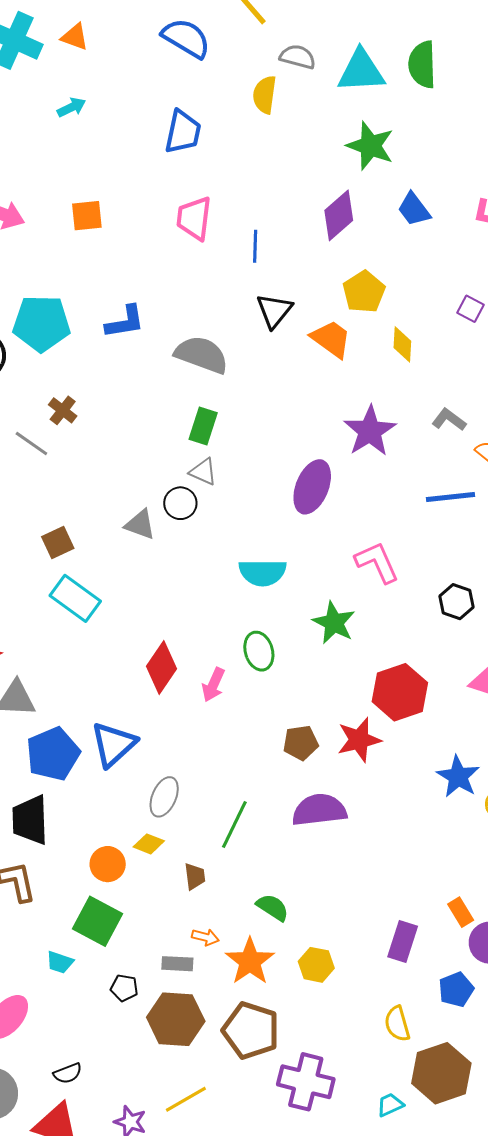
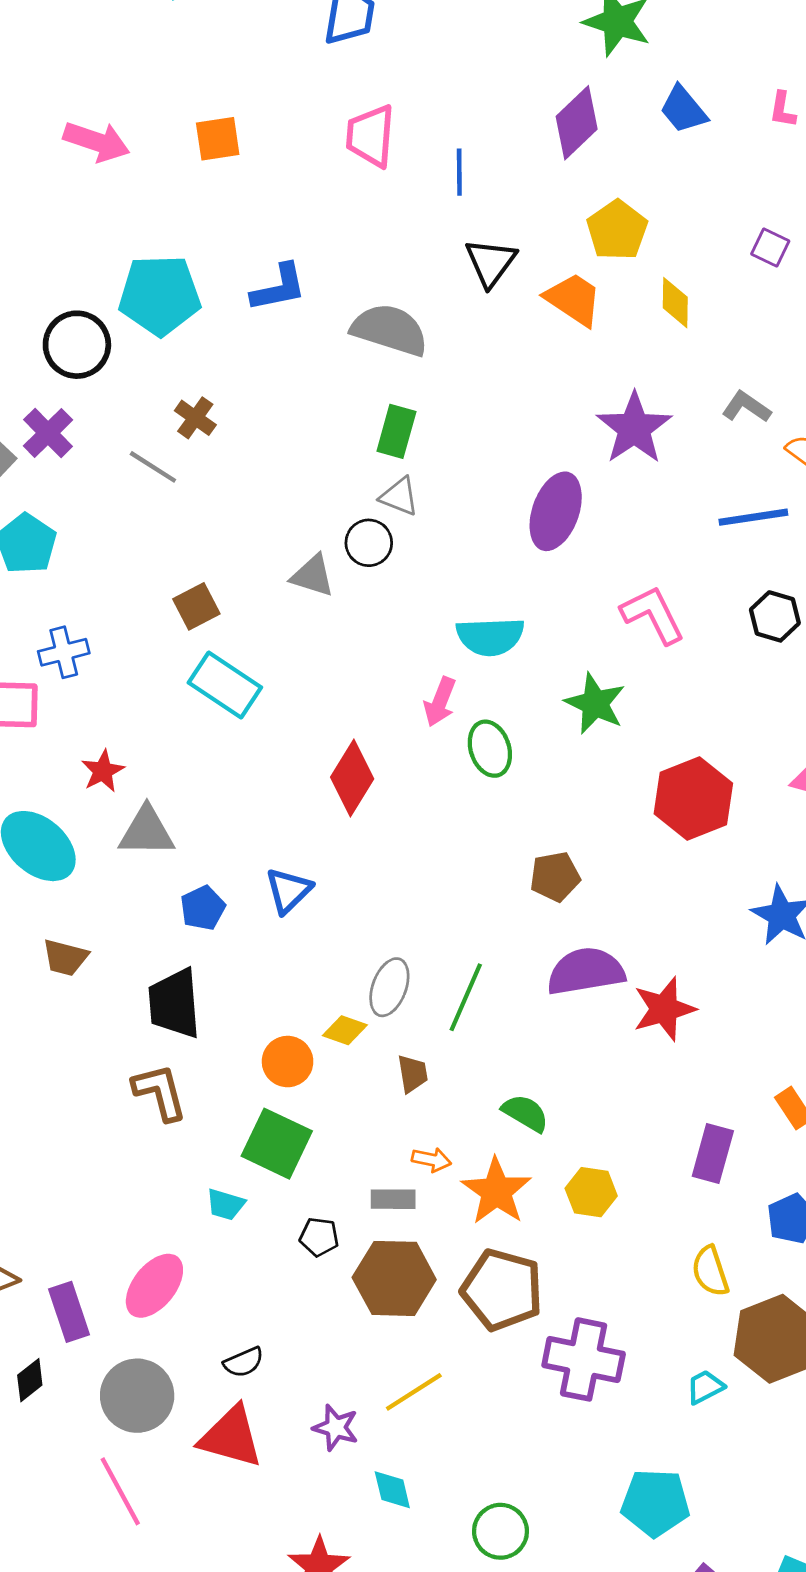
black hexagon: (456, 602) -> (775, 616), moved
pink arrow: (213, 685) -> (440, 702), moved
red star: (359, 740) -> (664, 1009), moved
blue triangle: (113, 744) -> (288, 890), size x0.7
blue pentagon: (53, 754) -> (203, 908), size x0.6
gray ellipse: (164, 797) -> (389, 987), moved

